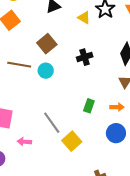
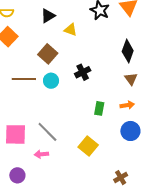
yellow triangle: (84, 18) -> (71, 30), moved
black cross: (85, 57) -> (83, 72), moved
gray line: (52, 123) -> (47, 132), moved

